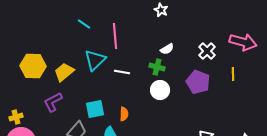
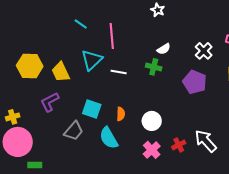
yellow trapezoid: (64, 72) -> (61, 72), turned -75
white circle: (160, 90) -> (152, 121), moved
cyan square: (95, 109) -> (92, 109), turned 30

